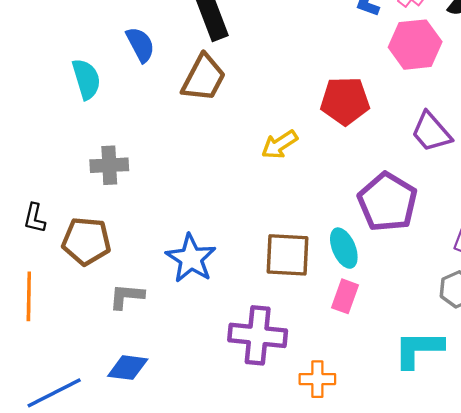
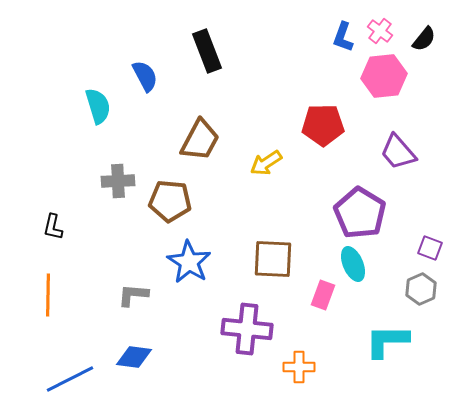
brown trapezoid: (204, 78) -> (200, 140), moved
brown pentagon: (86, 241) -> (170, 201), moved
cyan ellipse: (344, 248) -> (353, 264), moved

